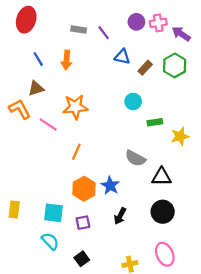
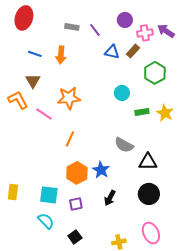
pink cross: (158, 23) -> (145, 33), moved
blue line: (38, 59) -> (35, 54), turned -40
green hexagon: (175, 65) -> (155, 73), moved
brown rectangle: (145, 68) -> (133, 51), moved
brown triangle: (36, 88) -> (33, 81), turned -42
yellow star: (180, 136) -> (165, 113), moved, turned -30

